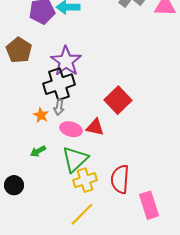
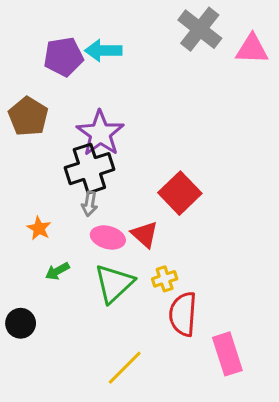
orange star: (41, 115) -> (39, 228), moved
red triangle: (95, 127) -> (145, 234), turned 30
yellow cross: (85, 180) -> (165, 279), moved, size x0.7

